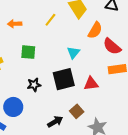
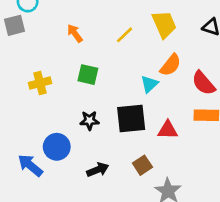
orange arrow: (15, 24) -> (75, 33), turned 48
orange semicircle: (95, 30) -> (170, 65), moved
black arrow: (55, 122) -> (98, 170), moved

